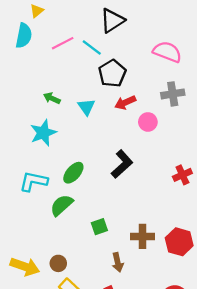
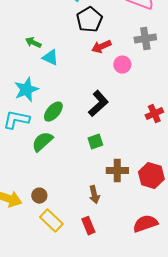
cyan triangle: (86, 107) -> (50, 58), moved, turned -30
cyan star: (43, 133) -> (26, 90), moved
green square: (99, 227) -> (95, 142), moved

